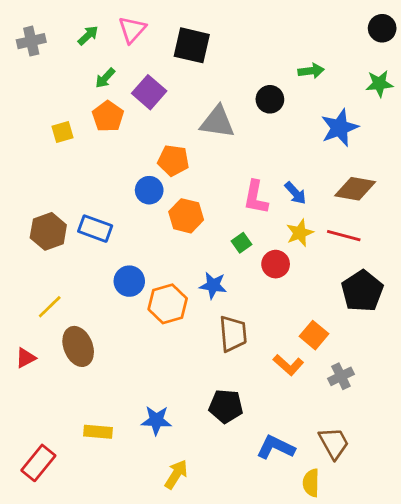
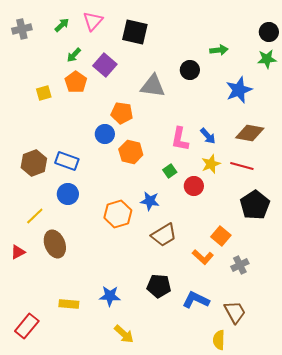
black circle: (382, 28) -> (269, 32), moved
blue circle: (129, 281) -> (68, 194), moved
brown trapezoid: (233, 334) -> (164, 235), turned 64
blue L-shape: (276, 447) -> (196, 300), moved
yellow arrow: (176, 474) -> (124, 334), turned 100

